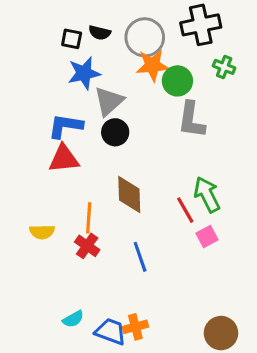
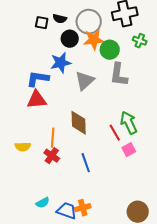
blue star: (84, 73) -> (61, 63), moved
gray triangle: (109, 101) -> (85, 81), moved
black circle: (115, 132) -> (70, 39), moved

